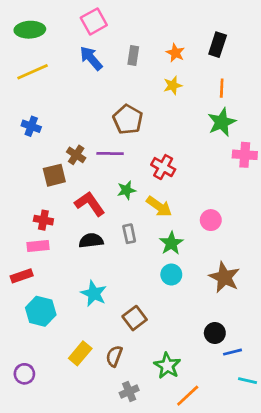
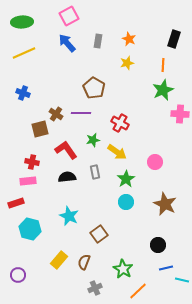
black rectangle: (218, 45) -> (174, 39), moved
blue line: (233, 352) -> (166, 268), moved

